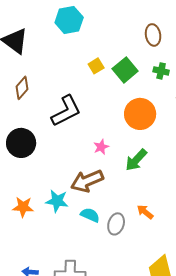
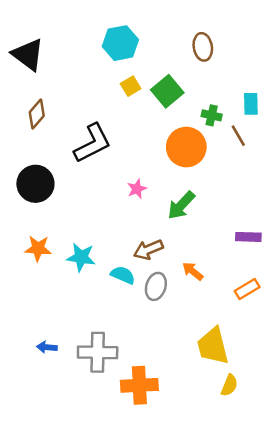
cyan hexagon: (69, 20) -> (120, 43), moved
green cross: (161, 71) -> (212, 115), moved
brown arrow: (87, 181) -> (148, 250), moved, size x0.7
orange star: (23, 207) -> (38, 248), moved

